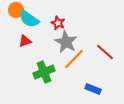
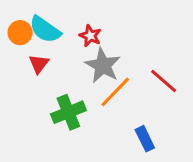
orange circle: (16, 10) -> (20, 33), moved
red triangle: (25, 41) -> (39, 64), turned -32
blue rectangle: (93, 89) -> (145, 139), turned 42

